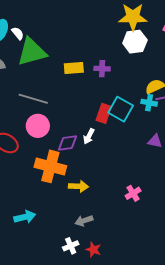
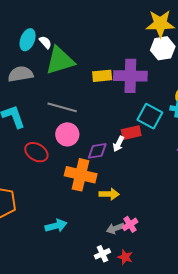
purple cross: (102, 69) -> (130, 76), size x2.0
red rectangle: (104, 113) -> (131, 133), moved, turned 60
pink cross: (133, 193) -> (130, 224), moved

